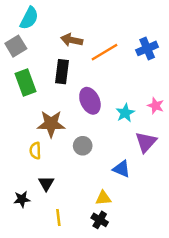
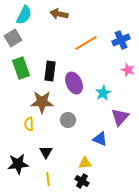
brown arrow: (72, 40) -> (59, 14), moved
black rectangle: (62, 72) -> (50, 71), moved
pink star: (156, 106) -> (128, 70), moved
black triangle: (46, 183) -> (46, 152), moved
black star: (22, 199) -> (18, 164), size x1.5

